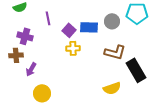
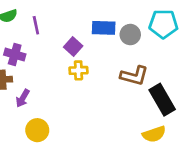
purple line: (48, 18) -> (36, 25), moved
blue rectangle: (89, 27) -> (104, 28), moved
yellow semicircle: (112, 88) -> (154, 134), moved

